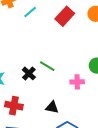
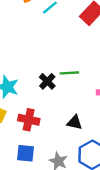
green line: (47, 66) -> (69, 73), turned -35

